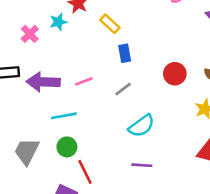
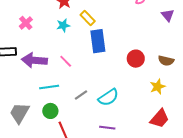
cyan star: (58, 22) -> (63, 25), moved
blue rectangle: (125, 53) -> (98, 41), size x1.6
pink line: (84, 81) -> (66, 61), turned 64
gray line: (123, 89) -> (81, 95), moved

